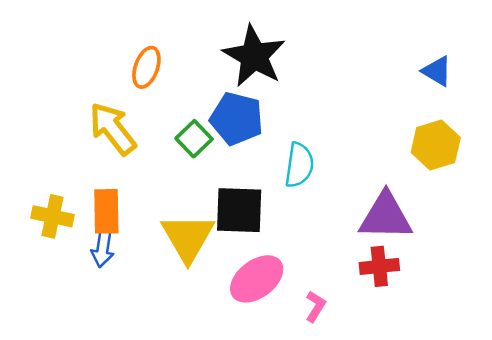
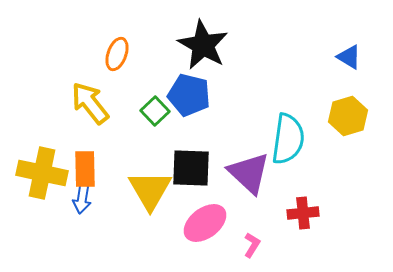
cyan semicircle: (299, 165) -> (288, 139), moved, size x1.4
yellow cross: (53, 216) -> (42, 173), size x1.5
purple triangle: (386, 216) -> (249, 173), moved, turned 42

